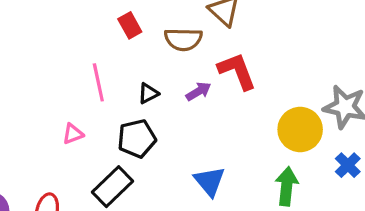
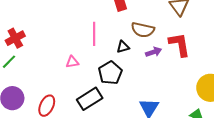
brown semicircle: (183, 39) -> (143, 30), moved
black pentagon: (137, 139) -> (110, 73), turned -30

